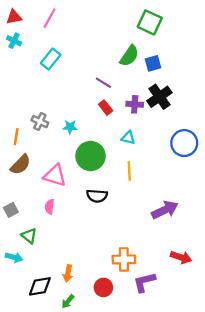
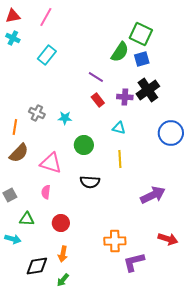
green square: (150, 22) -> (141, 34), moved
green circle: (90, 156) -> (84, 145), size x0.7
green triangle: (29, 236) -> (27, 219), turned -35
red circle: (103, 287) -> (61, 223), moved

